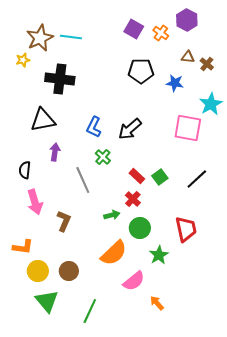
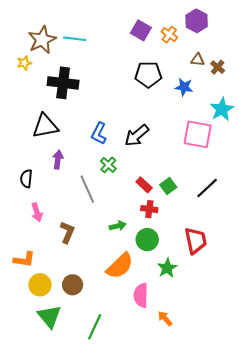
red cross: (133, 199) -> (149, 209), moved, turned -35
pink arrow: (35, 202) -> (37, 212), size x0.7
pink semicircle: (134, 281) -> (141, 295), turned 130

